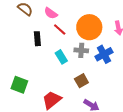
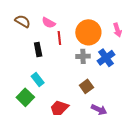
red line: (60, 29) -> (59, 38), turned 48
cyan rectangle: (61, 57) -> (38, 80), moved
green square: (19, 85) -> (25, 97), turned 30

